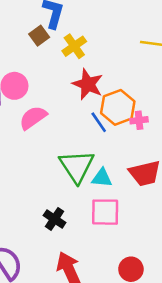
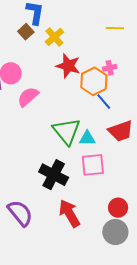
pink cross: (139, 120) -> (110, 68), moved
blue line: (99, 122) -> (104, 102), moved
black cross: (55, 219) -> (54, 175), size x1.6

